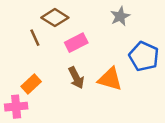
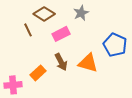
gray star: (120, 16) -> (81, 13), moved
orange rectangle: (31, 84) -> (38, 73), moved

